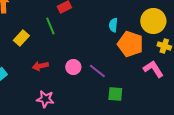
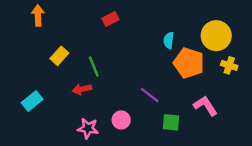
green line: (50, 26) -> (94, 67), moved
pink circle: (73, 67) -> (121, 120), moved
pink L-shape: (153, 69) -> (205, 106), moved

